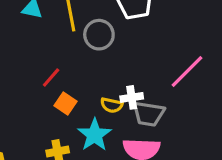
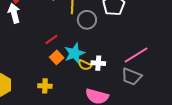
gray trapezoid: (149, 114) -> (132, 77), moved
cyan star: (95, 135) -> (75, 53), moved

